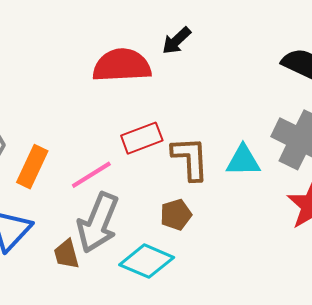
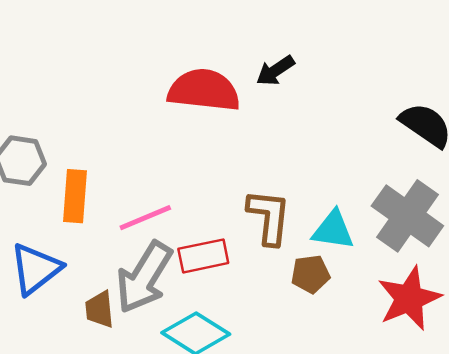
red rectangle: (142, 138) -> (203, 256), moved
orange rectangle: (32, 167) -> (75, 196), turned -30
brown pentagon: (176, 215) -> (310, 274), moved

